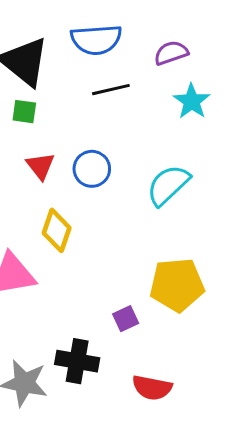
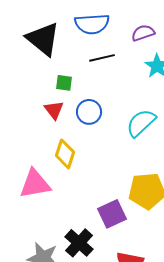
green square: (24, 112) -> (64, 83), moved
purple square: (126, 319) -> (112, 214), size x1.6
black cross: (77, 361) -> (79, 243), turned 32

